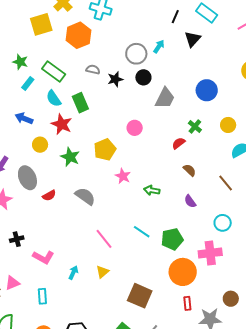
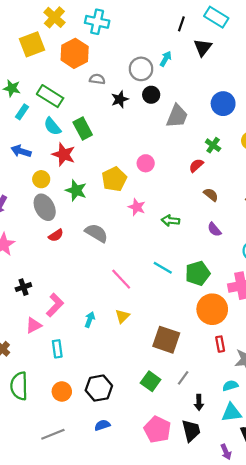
gray semicircle: (93, 69) -> (97, 79), moved
pink circle: (135, 128) -> (146, 163), moved
gray ellipse: (27, 178) -> (45, 207), moved
pink L-shape: (43, 257) -> (55, 305), turned -70
pink triangle: (12, 283) -> (34, 325), moved

